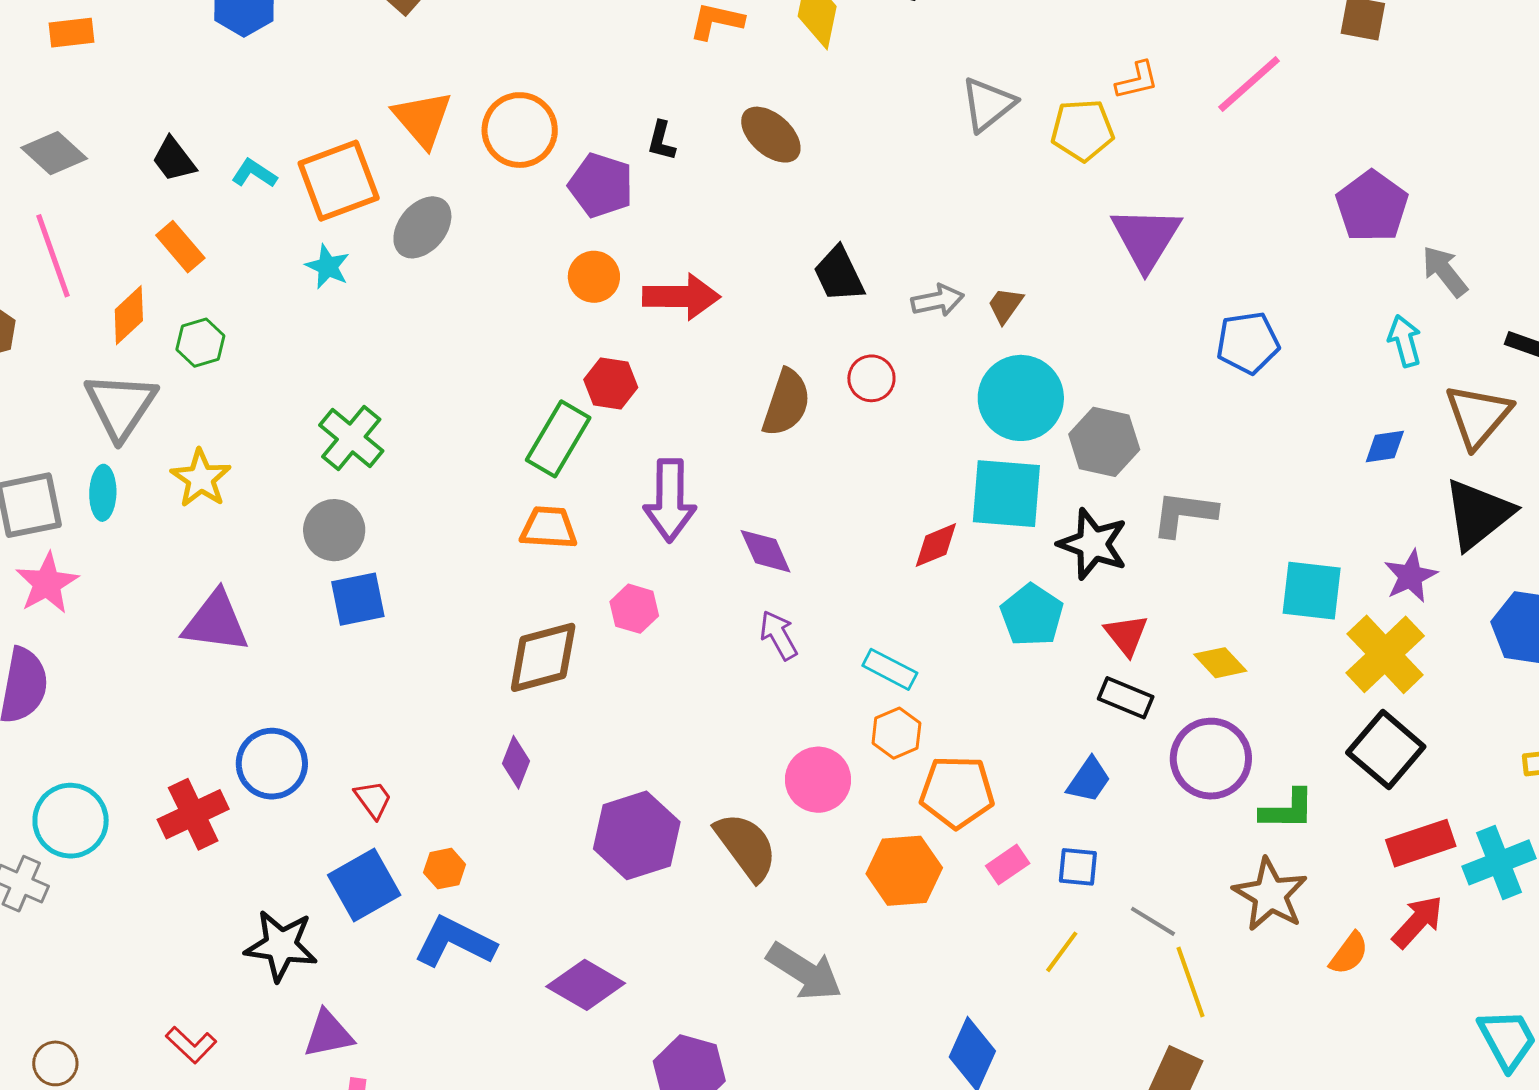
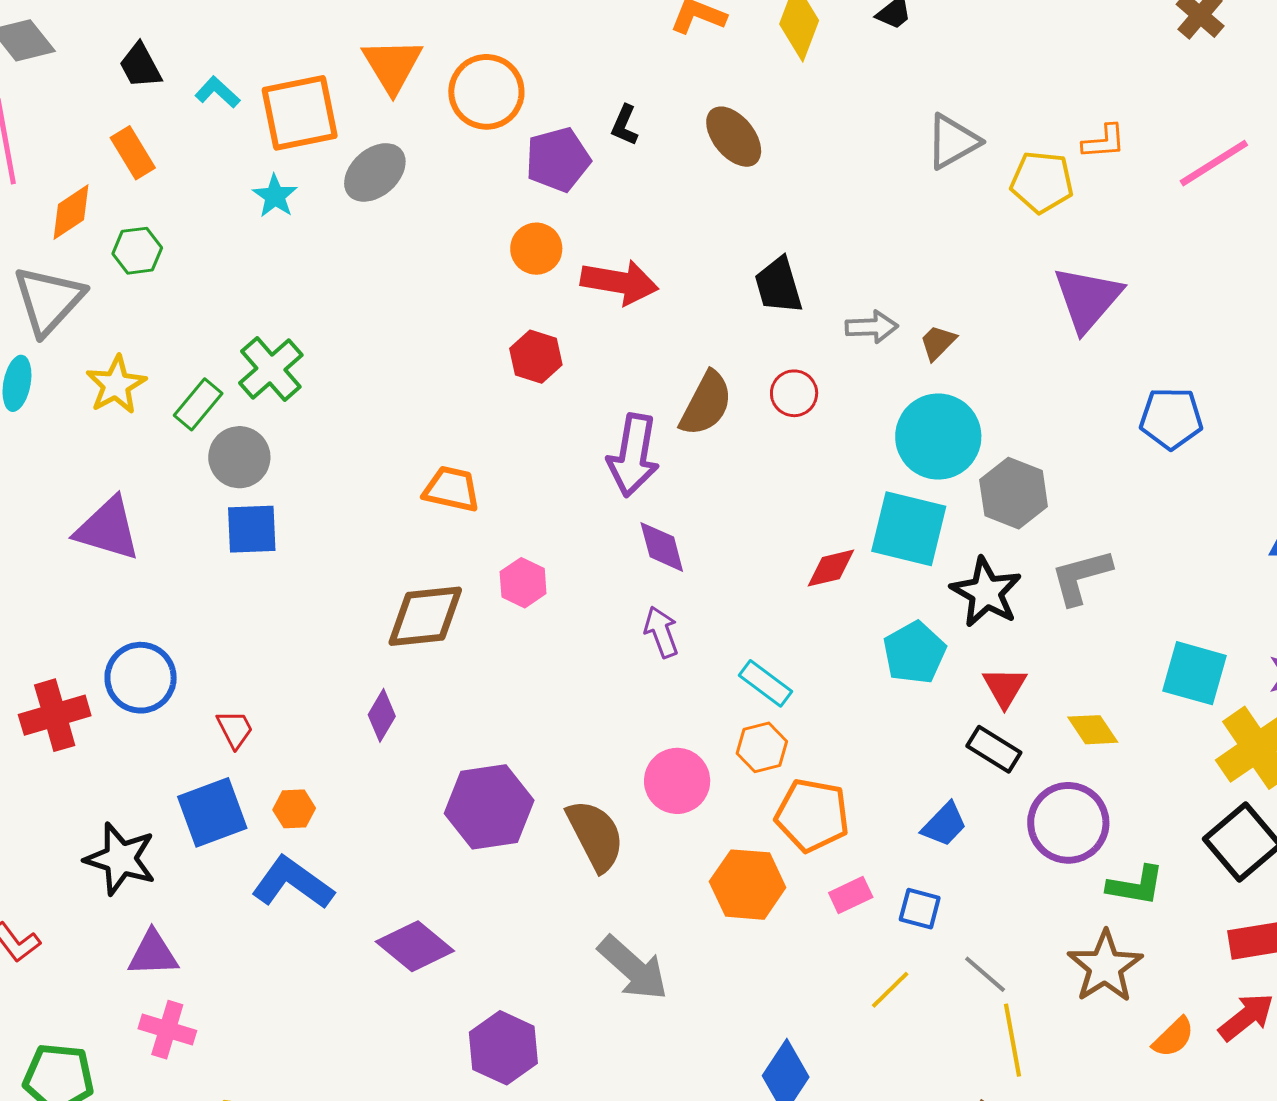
purple pentagon: (601, 185) -> (558, 160), turned 30
green rectangle: (558, 439) -> (198, 404), moved, size x0.7
purple arrow: (670, 500) -> (633, 455), moved
gray L-shape: (1184, 514) -> (1081, 577), turned -32

